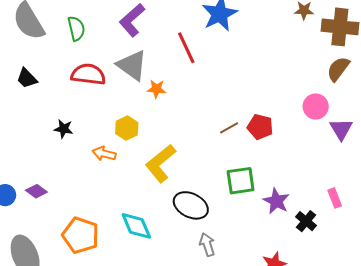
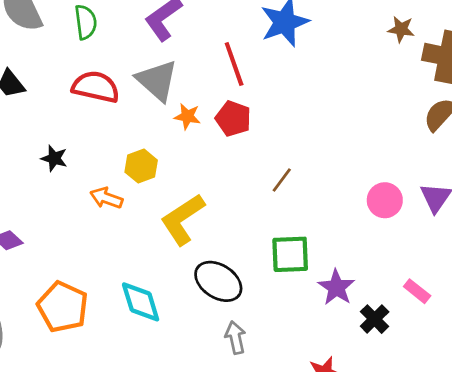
pink circle: (316, 106) -> (385, 200), moved
red pentagon: (260, 127) -> (233, 119), moved
brown line: (229, 128) -> (282, 180), turned -30
pink rectangle: (335, 198) -> (417, 291), turned -36

